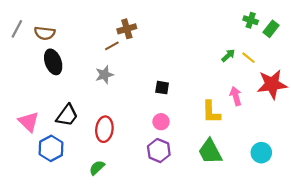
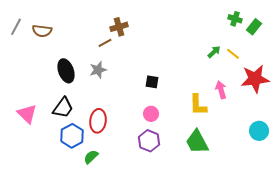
black ellipse: (53, 62) -> (66, 71), moved
blue hexagon: (51, 148) -> (72, 136), moved
cyan circle: (261, 153) -> (259, 131), moved

